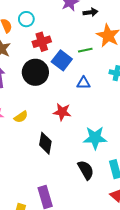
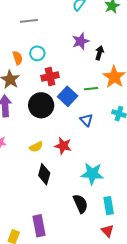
black arrow: (90, 12) -> (99, 53), turned -72
blue triangle: (84, 83) -> (86, 120), turned 40
yellow semicircle: (21, 117) -> (36, 147), moved

